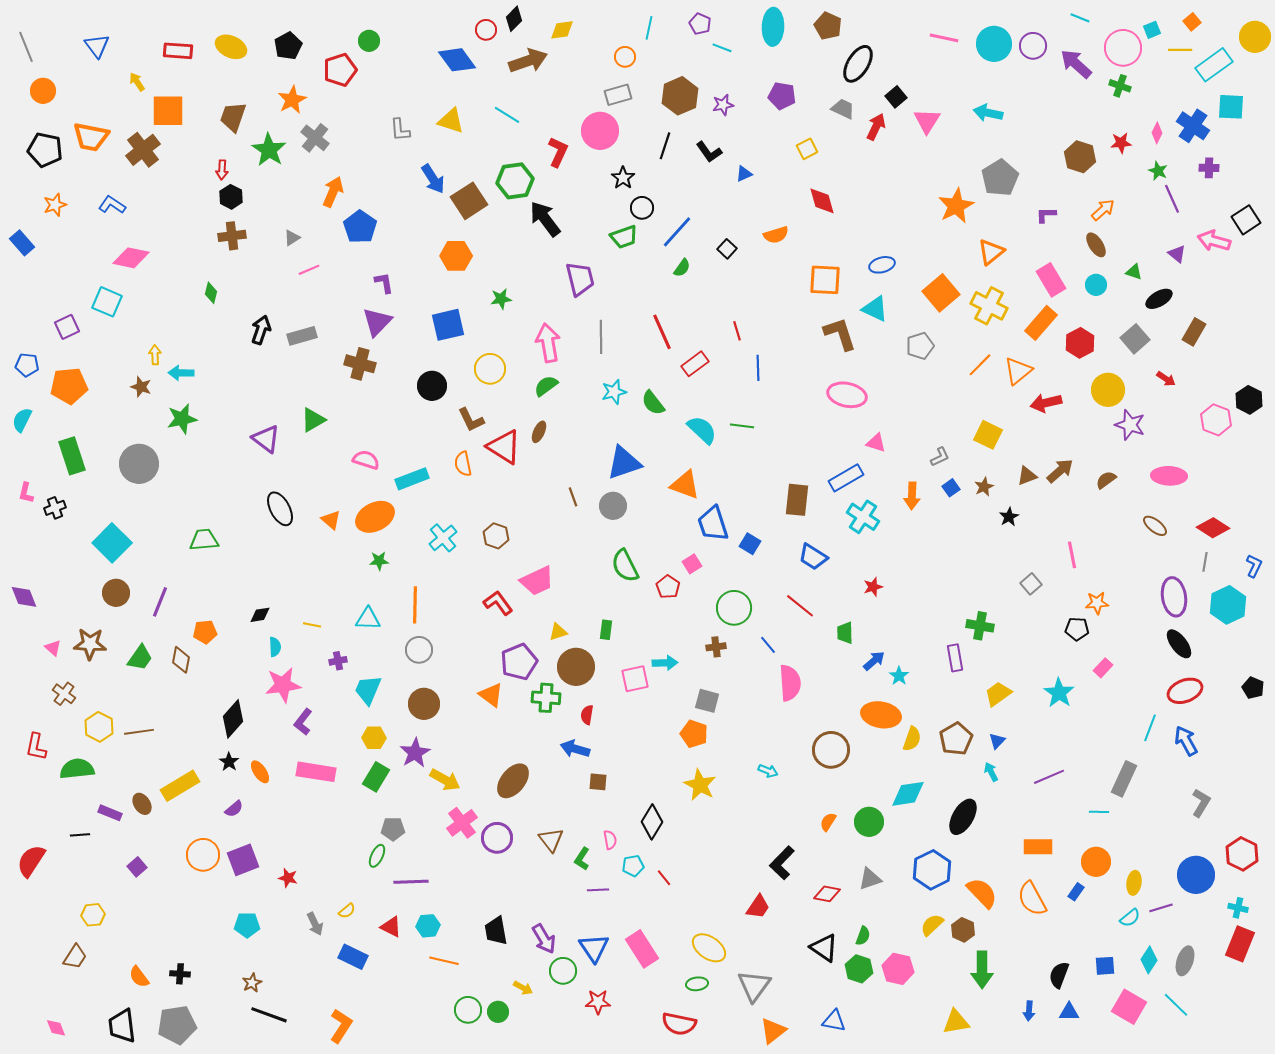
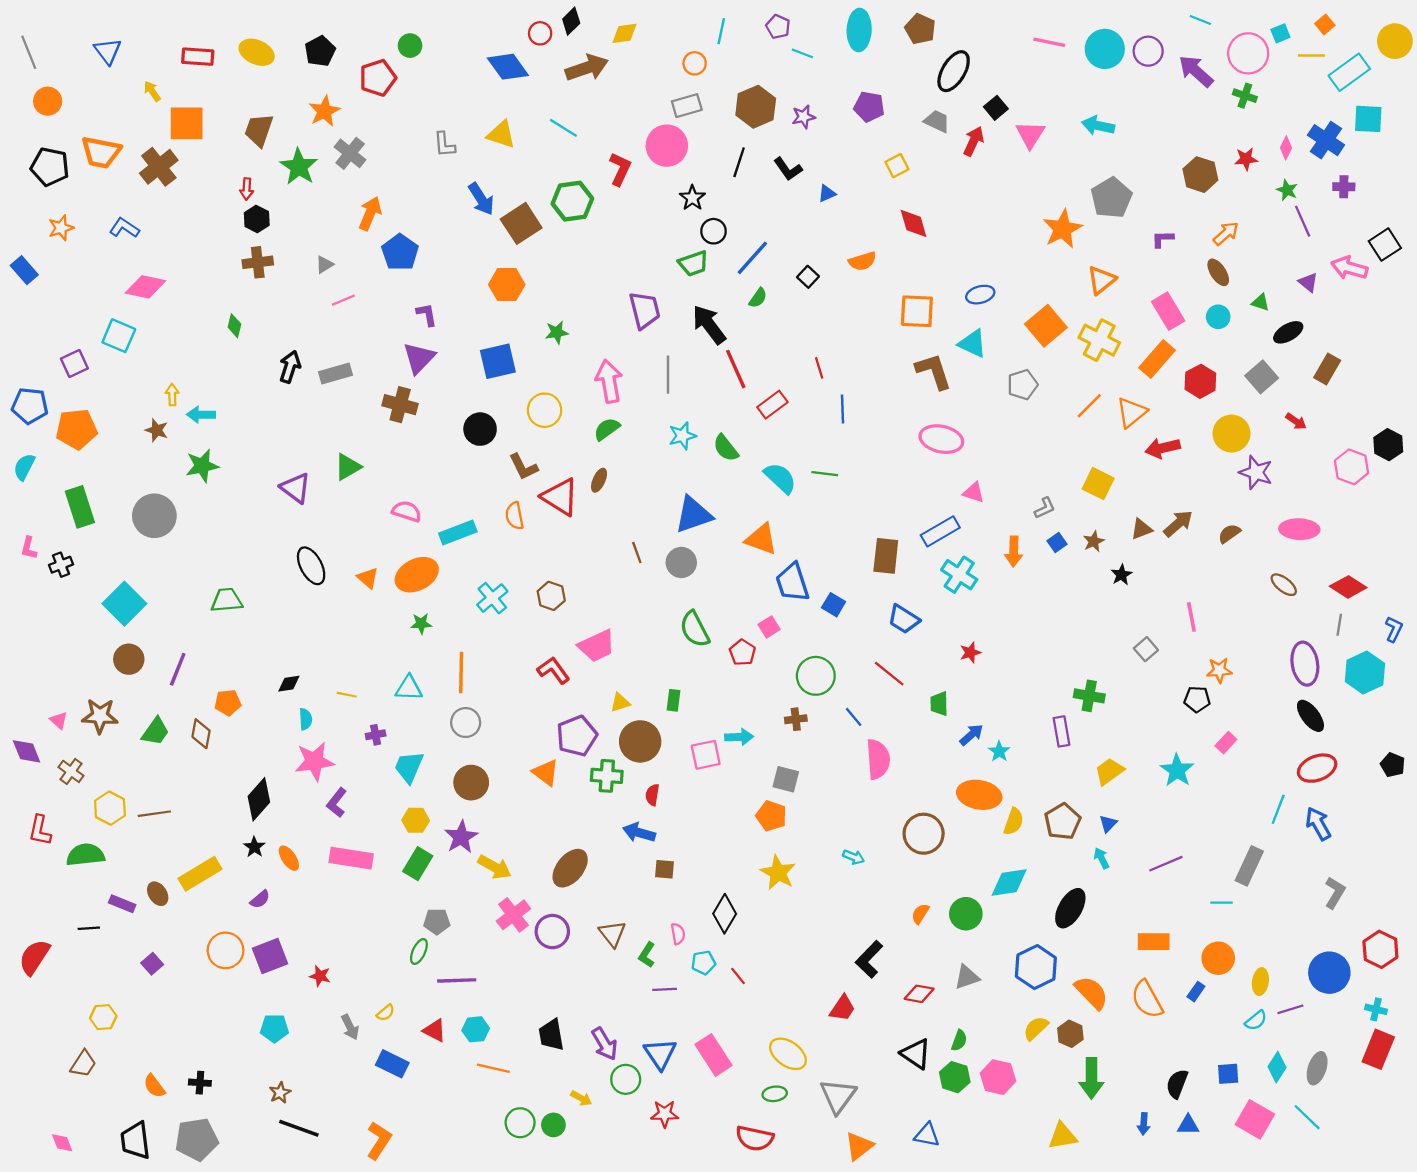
black arrow: (545, 219) -> (709, 325), moved
blue pentagon: (27, 365) -> (30, 406), size x1.4
purple diamond: (24, 597) -> (27, 751), moved

